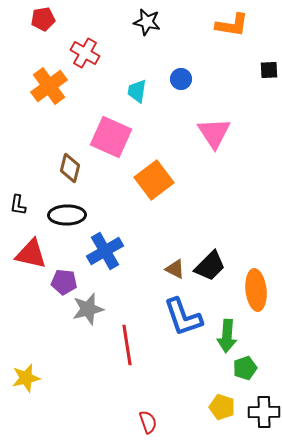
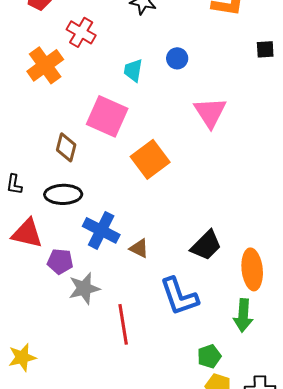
blue cross: (105, 251) -> (101, 230), turned -33
brown triangle: (175, 269) -> (139, 248), moved
green arrow: (227, 336) -> (243, 315), moved
green pentagon: (245, 368) -> (209, 356), moved

